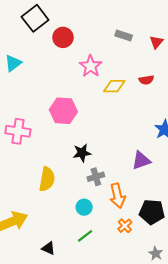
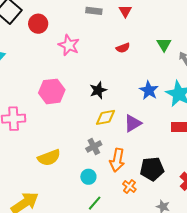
yellow diamond: (114, 86) -> (105, 117), moved
black star: (82, 153) -> (98, 90), moved
yellow semicircle: (47, 179) -> (49, 158), turned 70
orange arrow: (117, 196) -> (117, 160), turned 35

